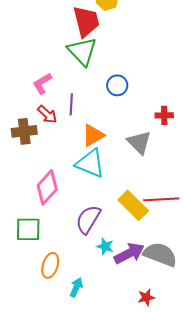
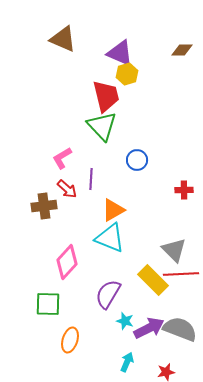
gray triangle: (139, 142) -> (174, 250), moved
cyan arrow: (76, 287) -> (127, 362), moved

